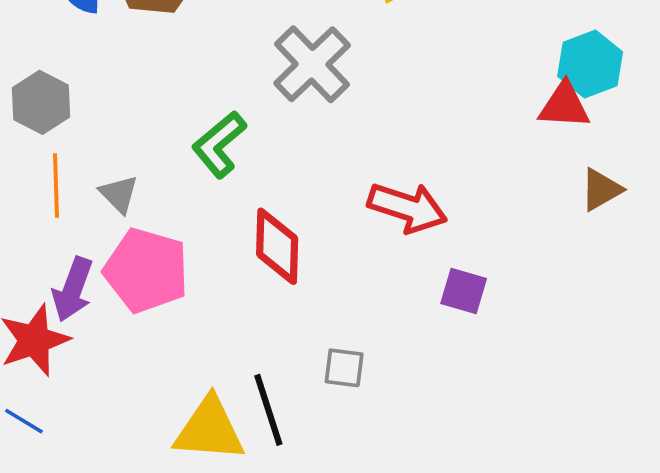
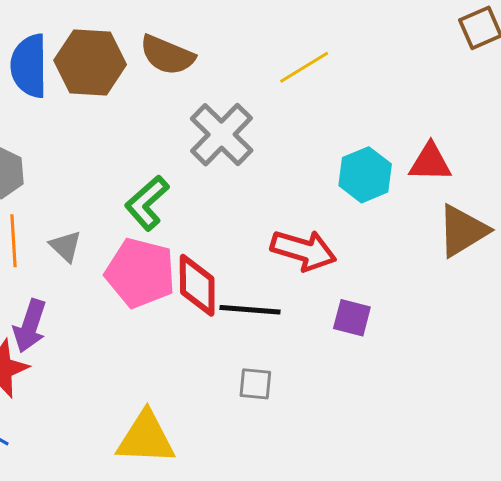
cyan hexagon: (590, 64) -> (365, 175), moved
brown triangle: (601, 190) -> (463, 231), size x1.5
pink pentagon: (146, 270) -> (140, 273), moved
black line: (268, 410) -> (250, 310), moved, turned -66

